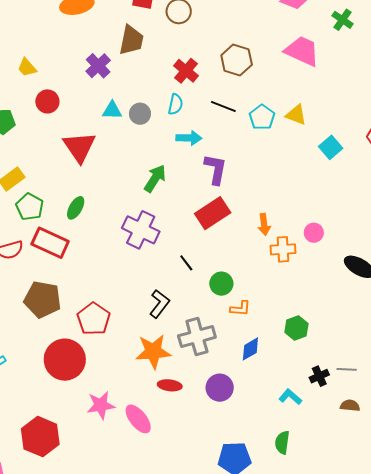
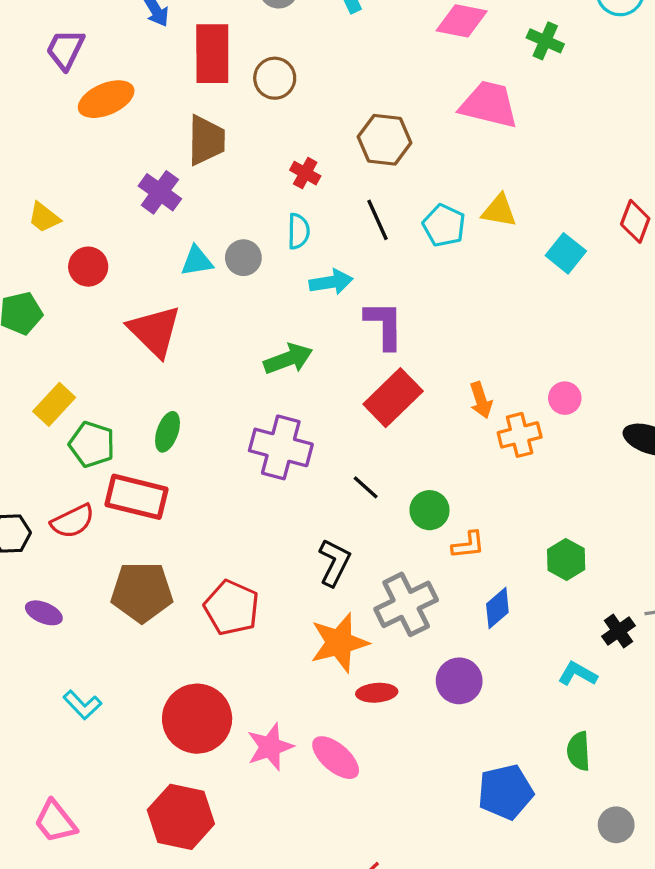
red cross: (186, 71) -> (305, 173), size x0.7
black line: (223, 106) -> (378, 220), turned 55
green arrow: (155, 178) -> (288, 359), turned 48
red circle: (65, 360) -> (197, 719), moved

